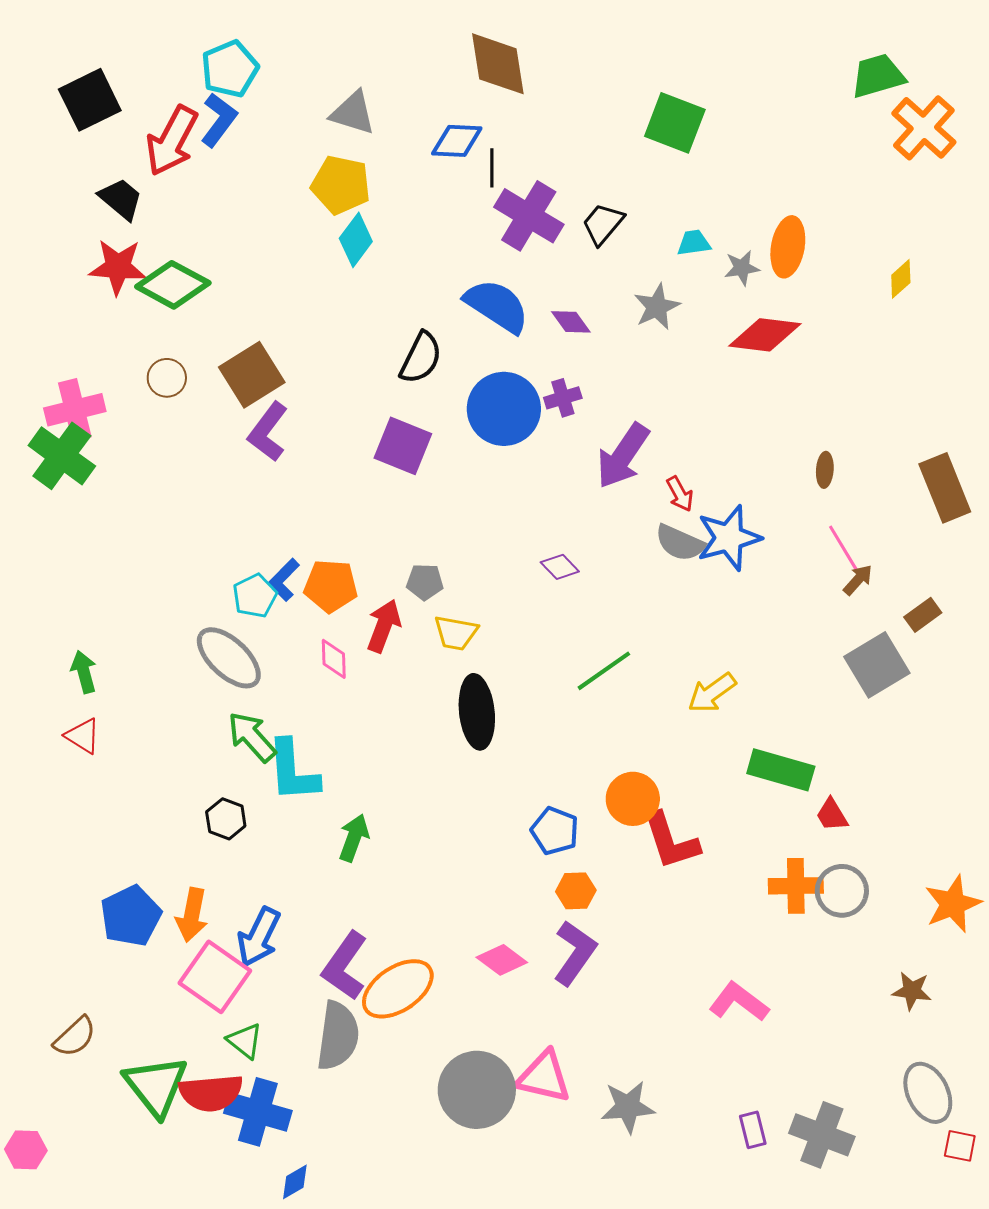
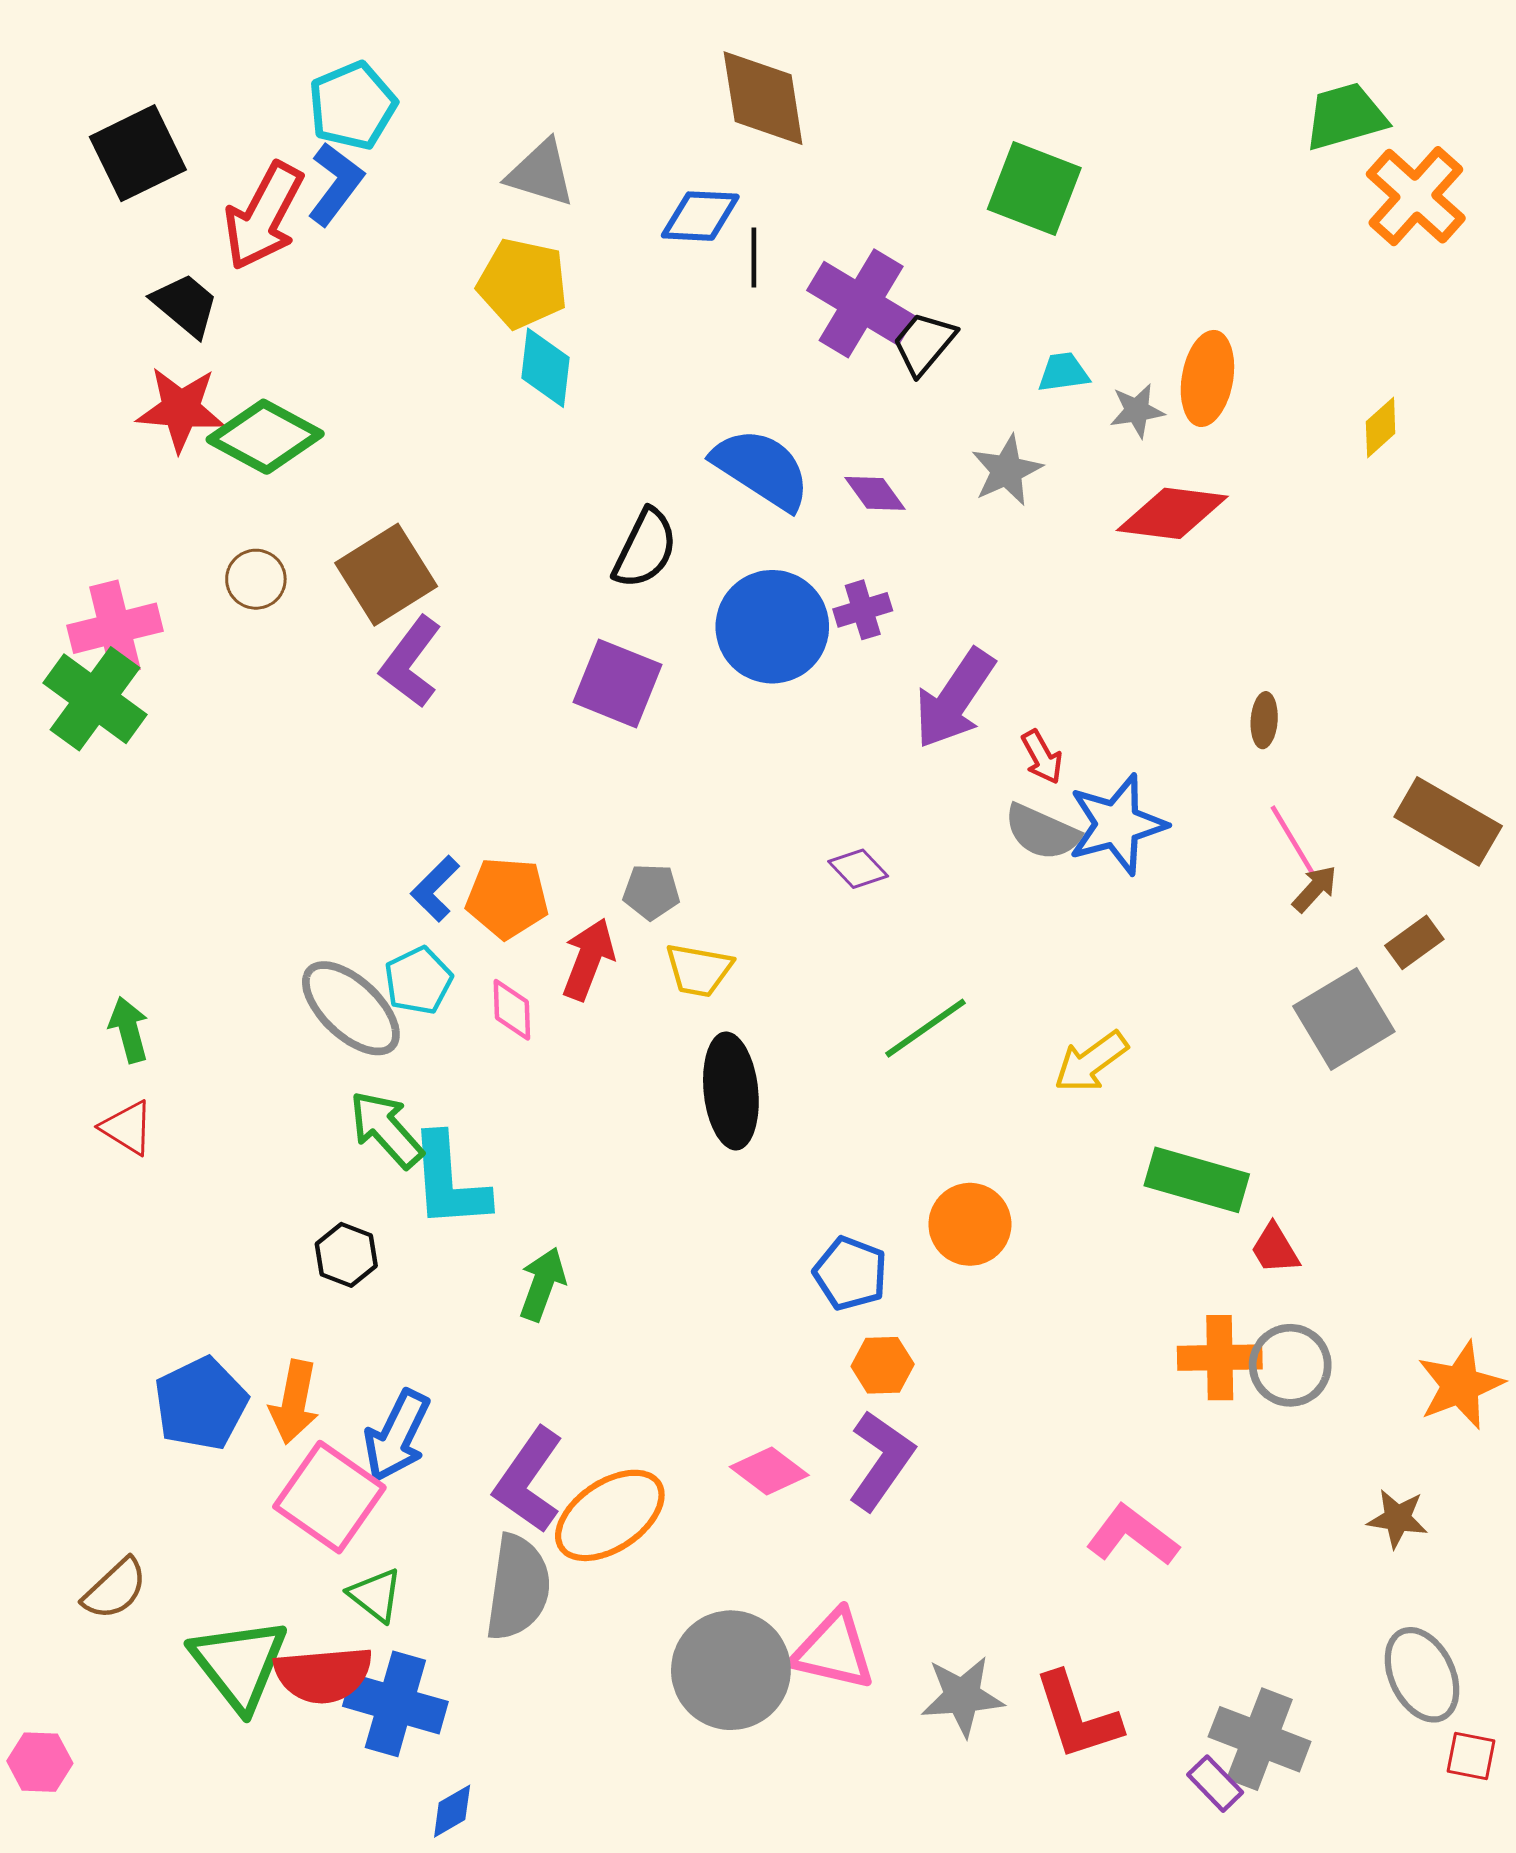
purple cross: (529, 216) -> (861, 303), moved
cyan diamond: (356, 240) -> (546, 368), turned -30
brown rectangle: (945, 488) -> (1448, 821), moved, turned -38
cyan pentagon: (255, 596) -> (418, 981), moved
red L-shape: (671, 841) -> (1077, 1716), moved
purple rectangle: (753, 1130) -> (1215, 1784), moved, turned -30

